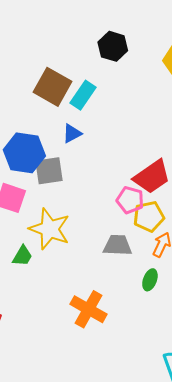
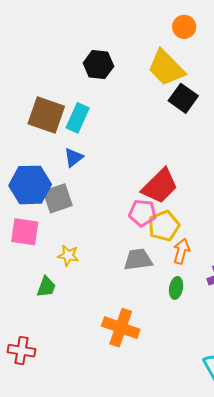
yellow star: (50, 229) -> (68, 255), size x0.5

